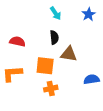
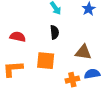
brown triangle: (69, 54) -> (83, 52), moved
orange cross: (51, 89) -> (72, 80), moved

